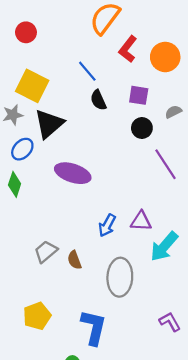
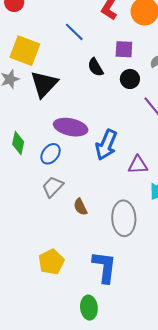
black semicircle: (98, 100) -> (96, 67), moved
blue ellipse: (22, 149) -> (51, 154), moved
blue arrow: (107, 225) -> (106, 145), moved, size x1.4
gray trapezoid: (46, 252) -> (53, 187), moved

